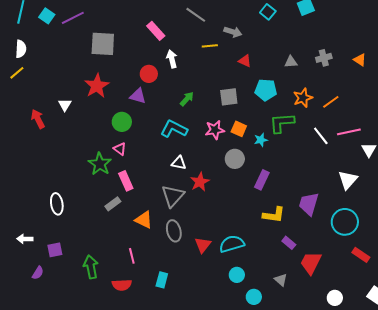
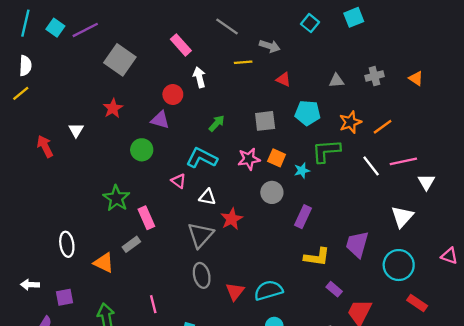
gray square: (103, 44) -> (120, 60), turned 32
red star: (97, 86) -> (113, 108), size x0.7
pink triangle: (120, 149) -> (179, 181), moved
orange triangle: (144, 220) -> (104, 263), moved

